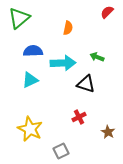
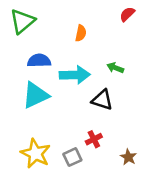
cyan triangle: (30, 80) -> (35, 95), size x1.4
gray square: (61, 151) -> (72, 157), moved

